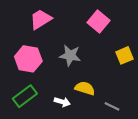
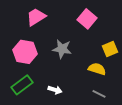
yellow semicircle: (85, 88) -> (97, 69), moved

